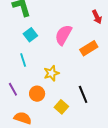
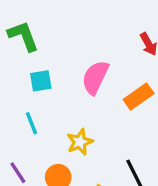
cyan square: (30, 35) -> (41, 81), turned 32

